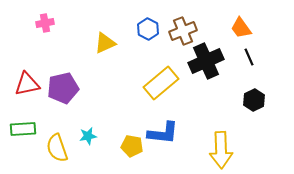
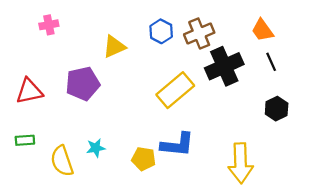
purple pentagon: (63, 88) -> (83, 84), moved
green rectangle: (23, 129) -> (25, 140), size x0.7

